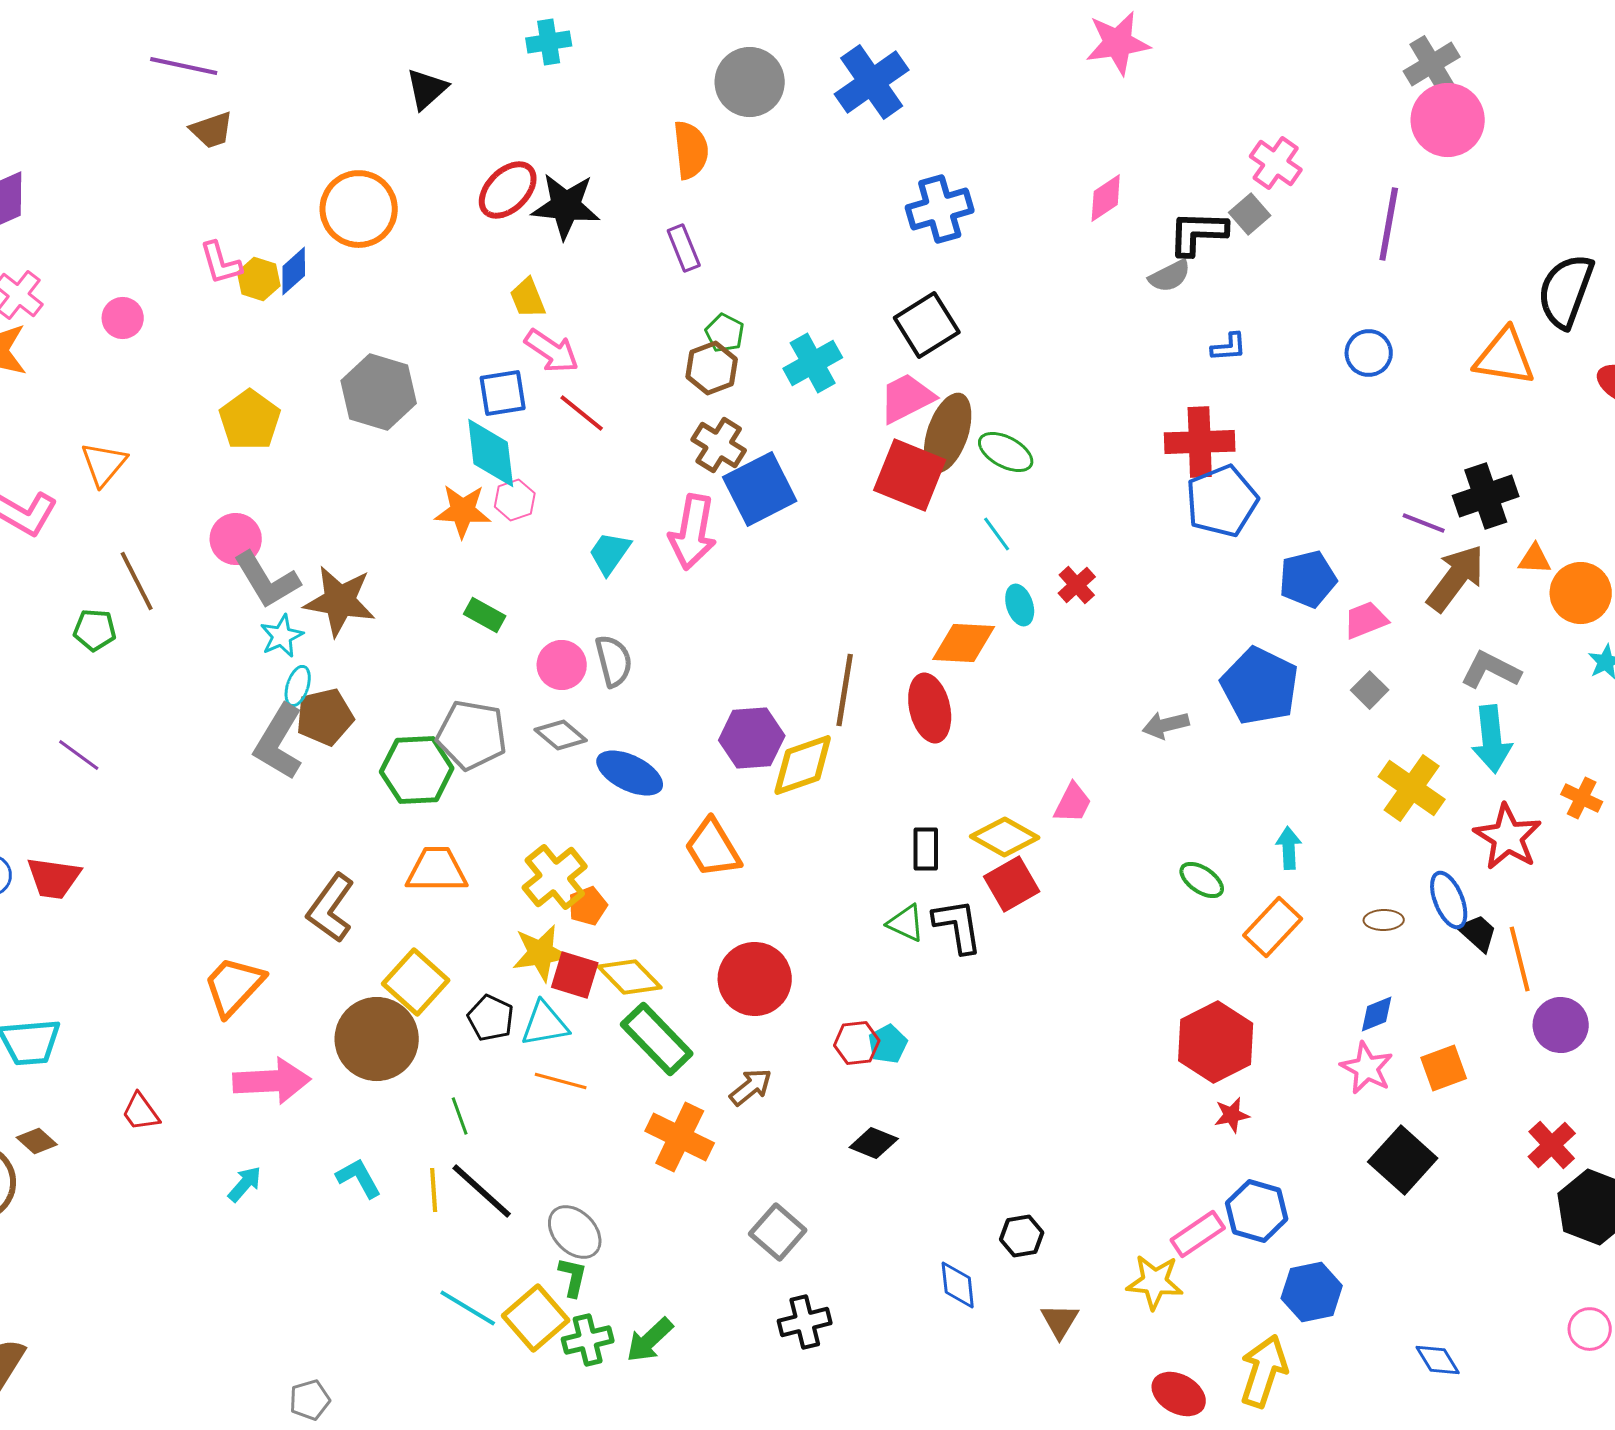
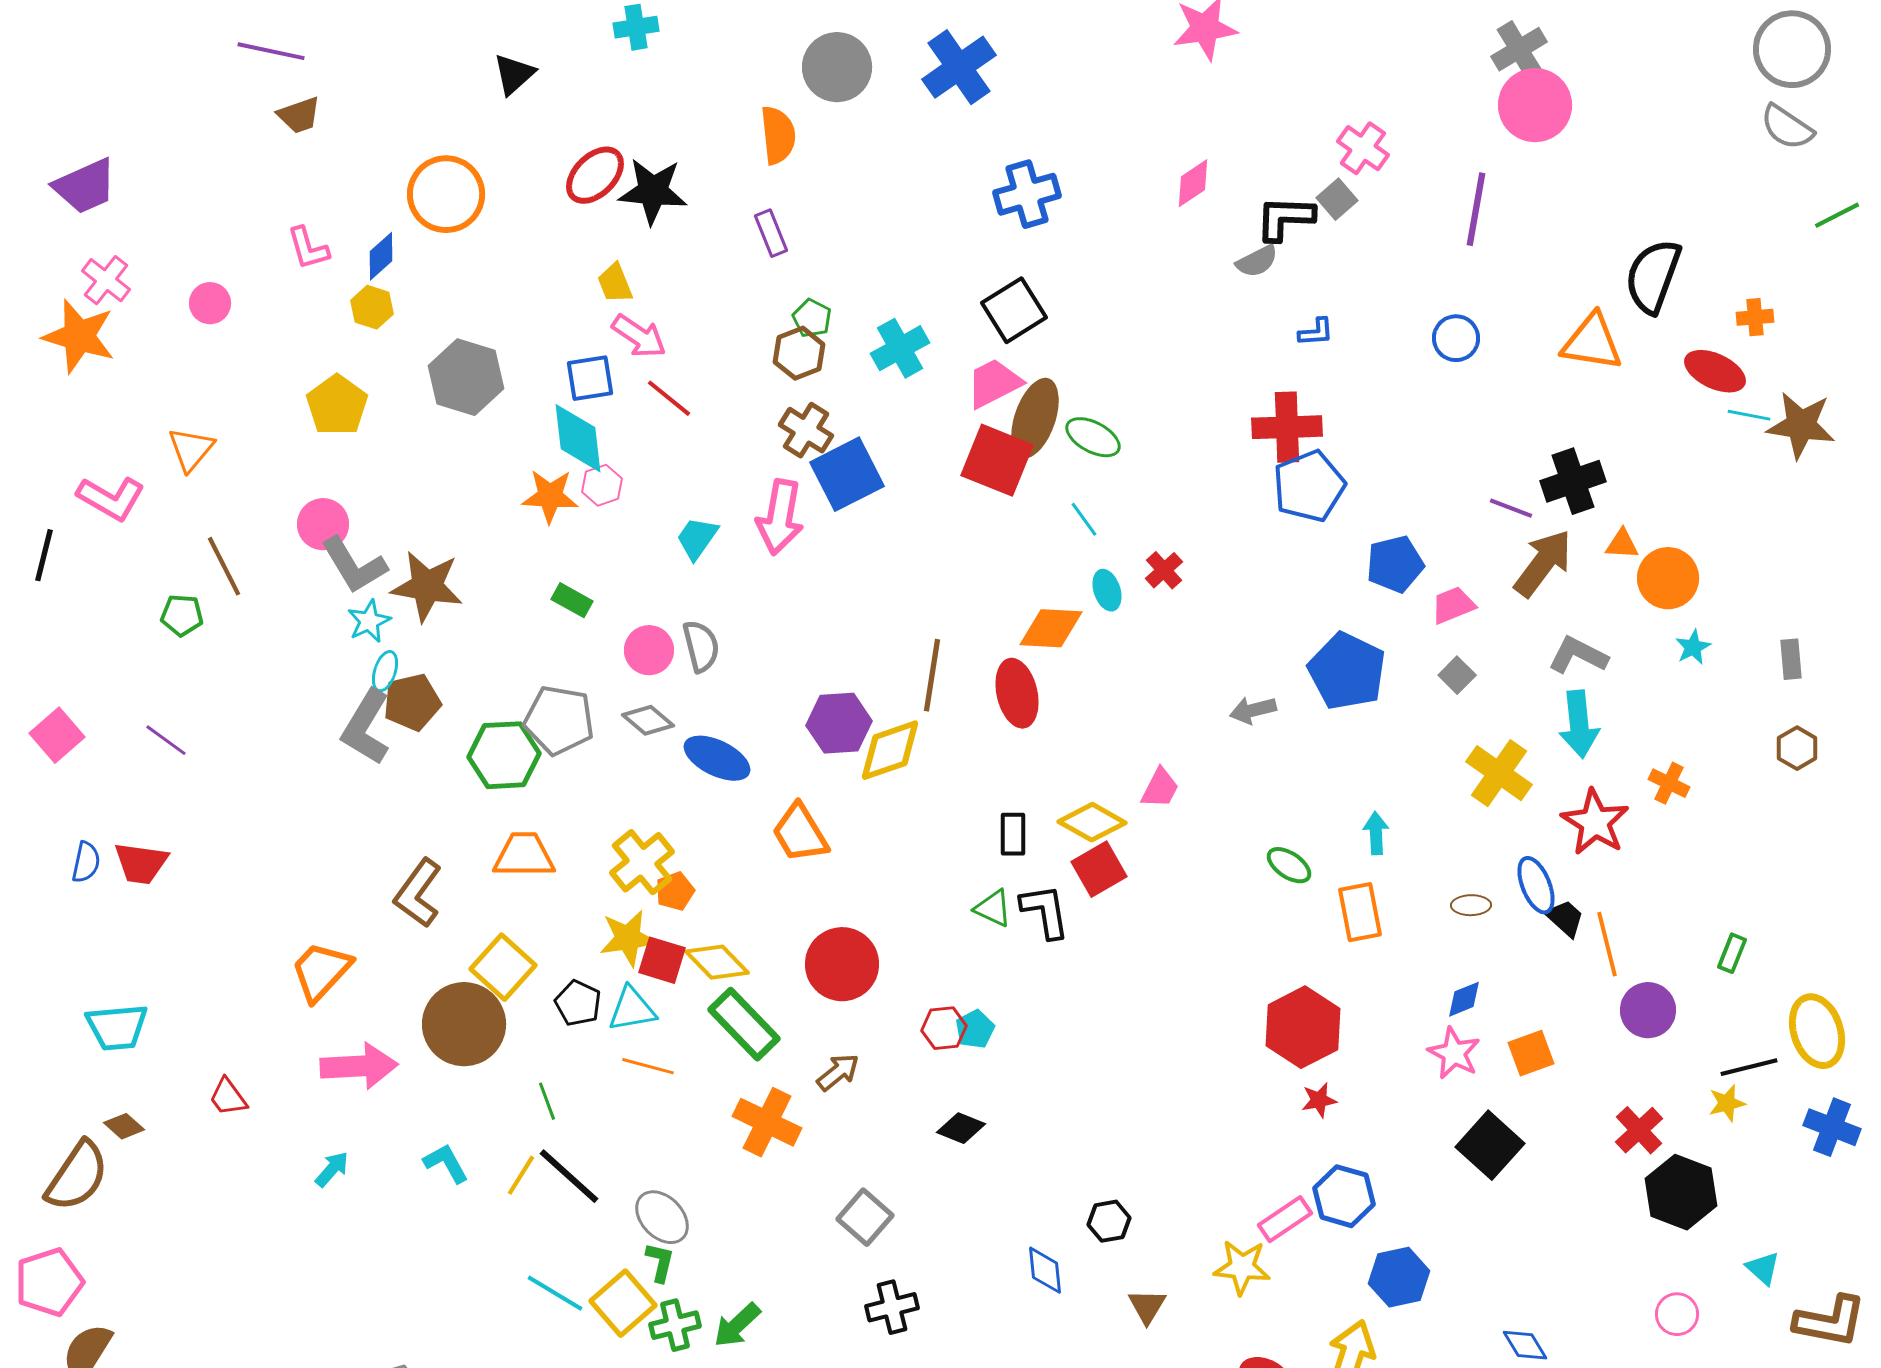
yellow hexagon: (259, 279) -> (372, 307), moved
orange rectangle: (1273, 927) -> (1360, 912), turned -54
yellow line: (434, 1190) -> (521, 1175), turned 36

